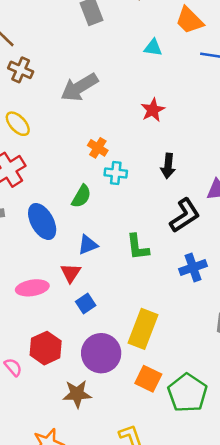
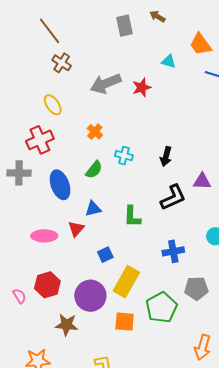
red star: (153, 110) -> (142, 88), moved
orange cross: (98, 148) -> (95, 132), moved
blue cross: (193, 267) -> (173, 251), moved
blue square: (86, 304) -> (105, 255), moved
orange square: (148, 379) -> (125, 322), turned -30
green pentagon: (187, 393) -> (161, 307), moved

